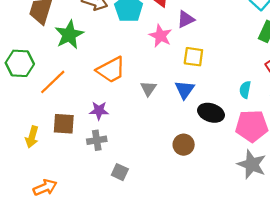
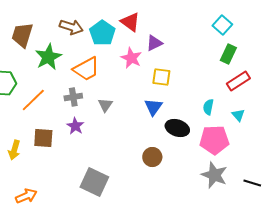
orange trapezoid: (111, 70) -> (86, 69), moved
gray triangle: (148, 89) -> (105, 105), moved
purple star: (99, 111) -> (75, 126), turned 30
gray cross: (97, 140) -> (73, 97), moved
gray square: (120, 172) -> (94, 182), size x1.8

